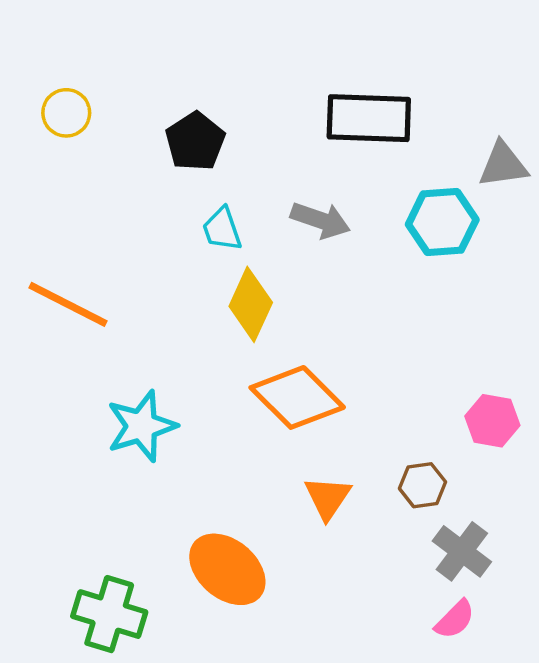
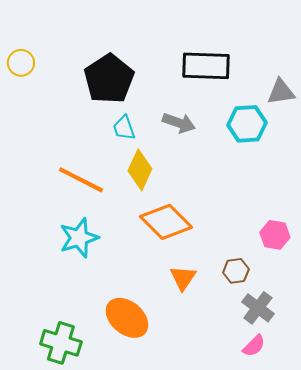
yellow circle: (66, 113) -> (21, 63), moved
black pentagon: (195, 141) -> (109, 79), size x1.5
orange line: (68, 304) -> (81, 180), moved

